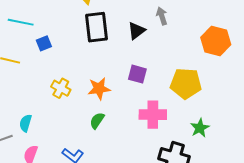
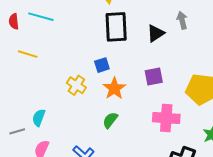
blue square: (44, 43) -> (102, 65), moved
purple square: (137, 74) -> (154, 77), turned -30
orange star: (99, 89) -> (114, 88), turned -30

